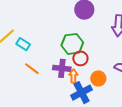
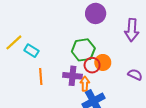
orange line: (32, 69) -> (41, 76), turned 49
orange circle: (98, 78) -> (103, 62), moved

